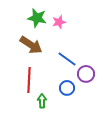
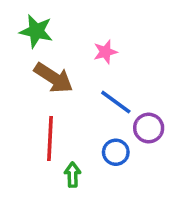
green star: (37, 18) -> (36, 31), moved
pink star: (59, 22) -> (105, 52), moved

